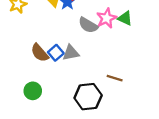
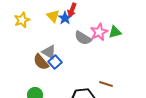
green triangle: (125, 18) -> (115, 32), turned -40
gray triangle: (71, 53) -> (49, 52), moved, turned 42

